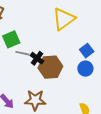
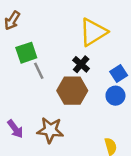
gray line: (22, 53) -> (39, 71), turned 48
black cross: (37, 58) -> (81, 64), moved

